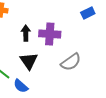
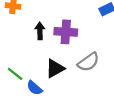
black triangle: (29, 61) -> (55, 69), moved, turned 36

